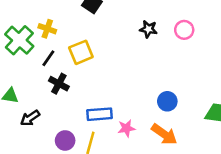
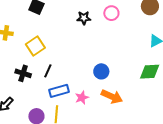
black line: (48, 58) -> (48, 71), moved
blue circle: (167, 101) -> (101, 71), moved

